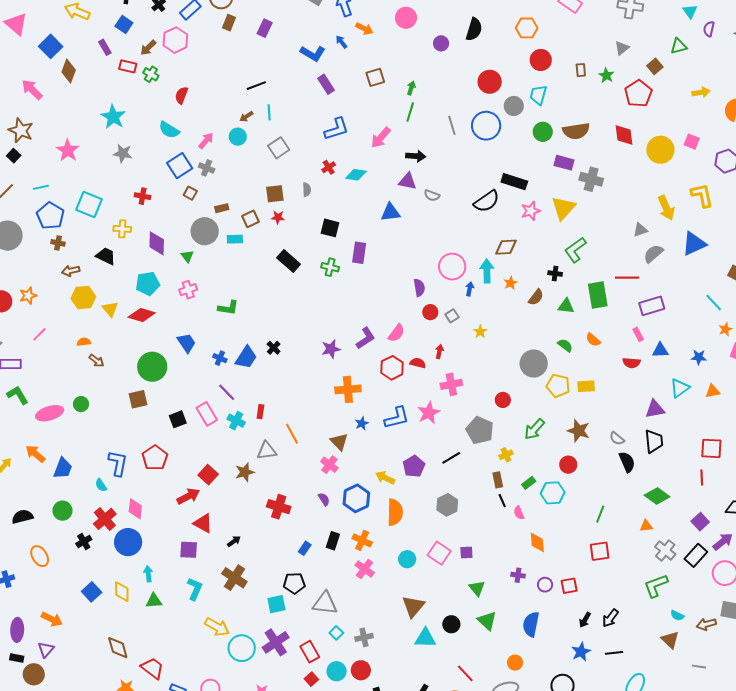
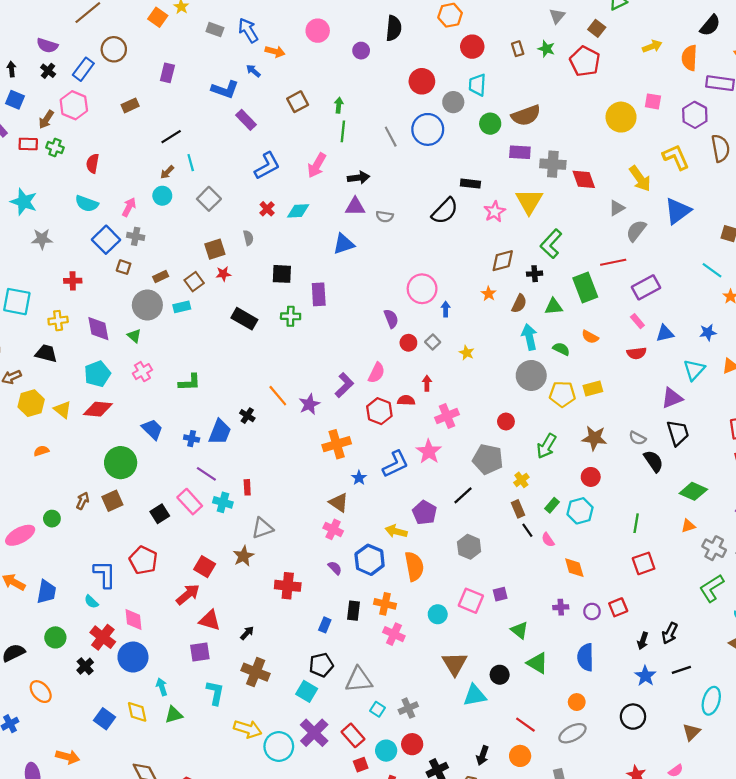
brown rectangle: (229, 23) -> (130, 105), moved, turned 56
red diamond: (624, 135) -> (584, 179), moved
black rectangle: (514, 182) -> (470, 184), size x0.7
brown diamond: (506, 247) -> (503, 261), moved
cyan arrow: (487, 271) -> (529, 337), moved
brown arrow: (97, 361) -> (83, 501), moved, turned -91
orange line: (292, 434) -> (278, 396), moved
cyan square: (276, 604) -> (307, 691), turned -36
red square: (311, 679) -> (361, 765), turned 32

